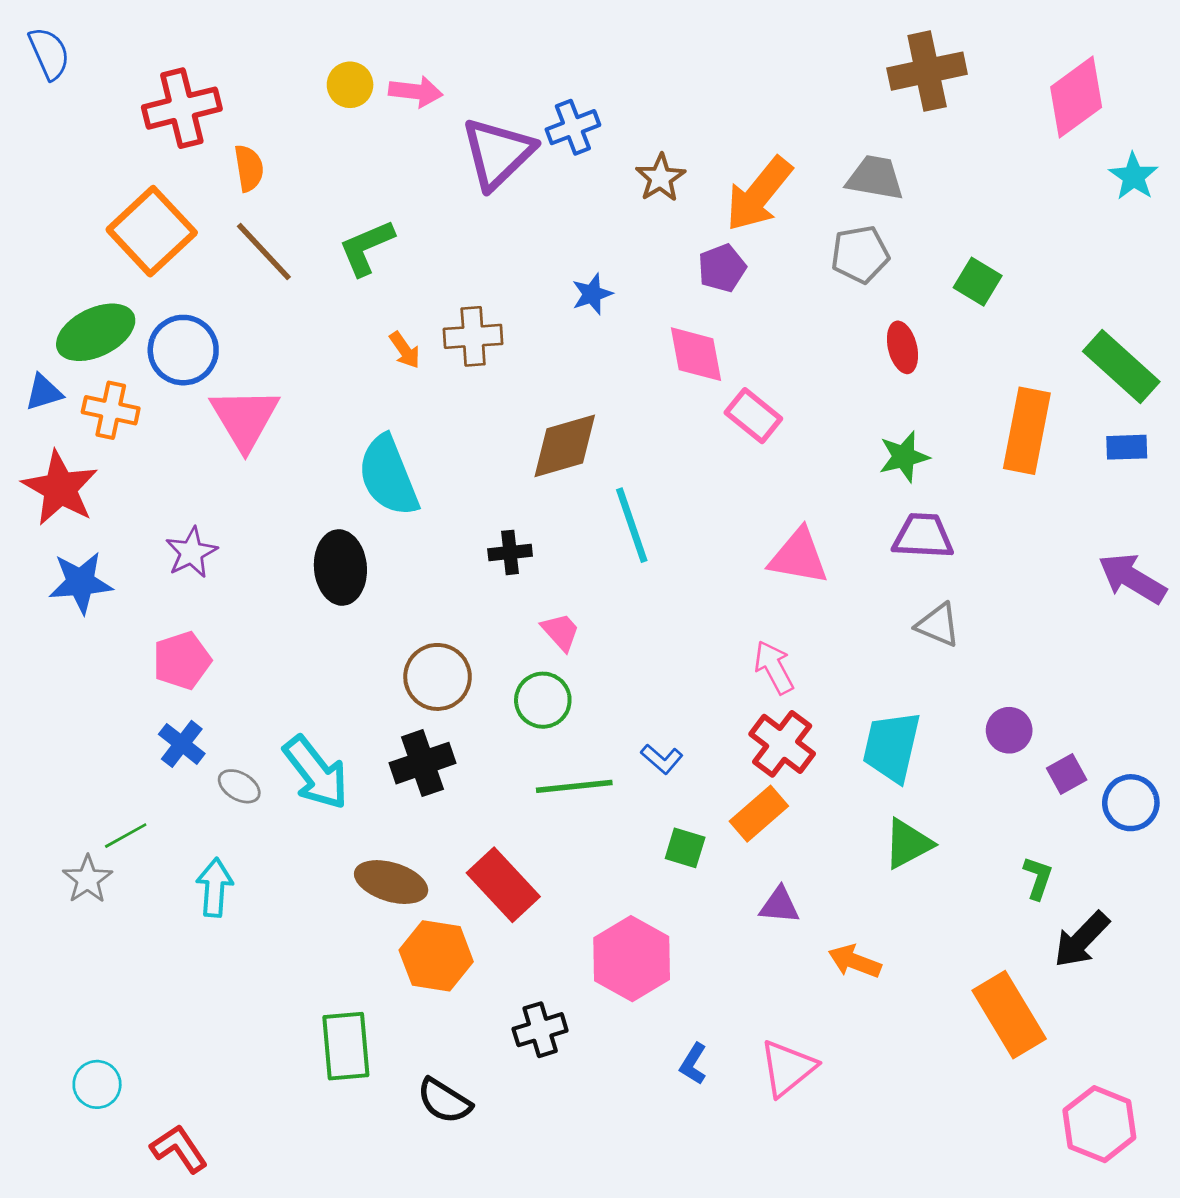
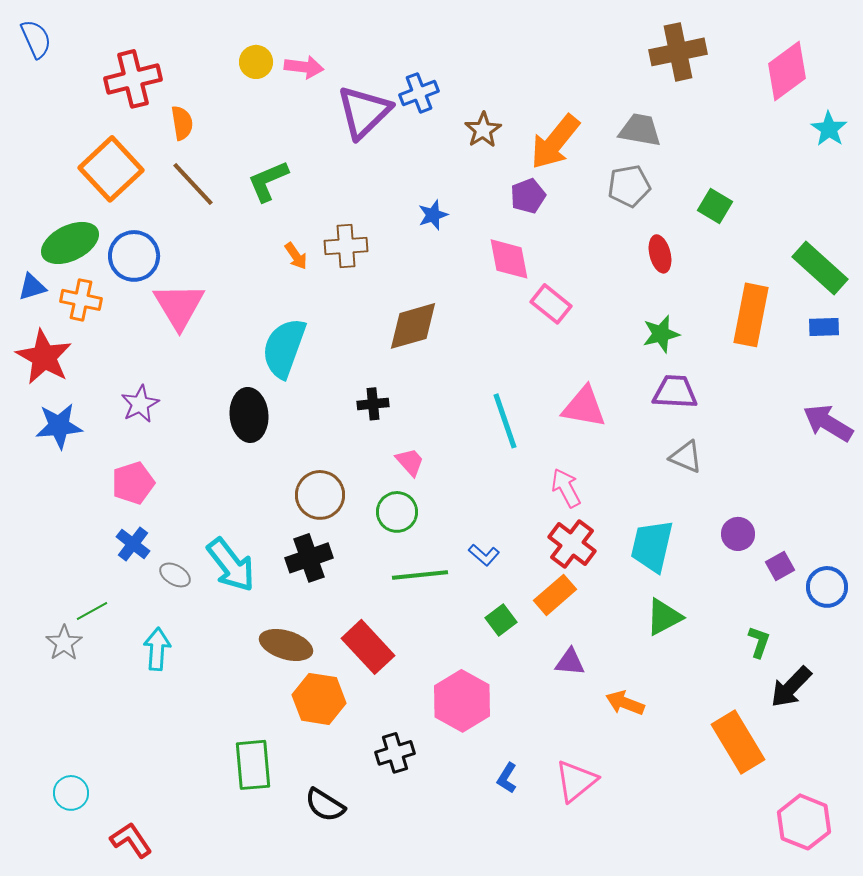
cyan semicircle: (388, 476) -> (284, 348), turned 42
cyan line: (632, 525) -> (505, 421), moved
green square: (685, 848) -> (501, 620), turned 36

